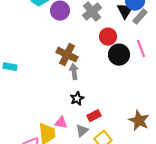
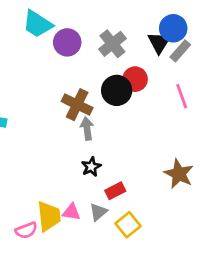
black circle: (119, 55) -> (117, 90), moved
brown star: (139, 121) -> (179, 174), moved
pink triangle: (61, 123) -> (71, 212), moved

